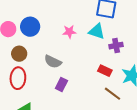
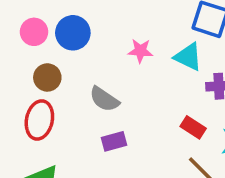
purple rectangle: (61, 85) -> (114, 141), turned 40

